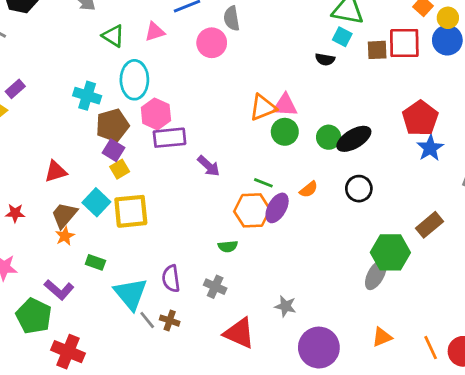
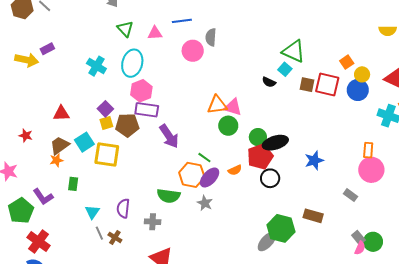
red pentagon: (420, 118) -> (260, 157), moved
brown pentagon: (112, 125) -> (127, 125), moved
blue star: (430, 148) -> (314, 160), moved
purple arrow: (209, 166) -> (169, 136), size x1.4
brown rectangle: (429, 225) -> (313, 216), turned 42
green semicircle: (228, 246) -> (168, 196), size x1.6
green rectangle: (95, 262) -> (73, 184), turned 64
gray cross: (215, 287) -> (153, 222), turned -35
cyan triangle: (131, 294) -> (92, 212), size x0.6
gray star: (285, 306) -> (205, 203), moved

